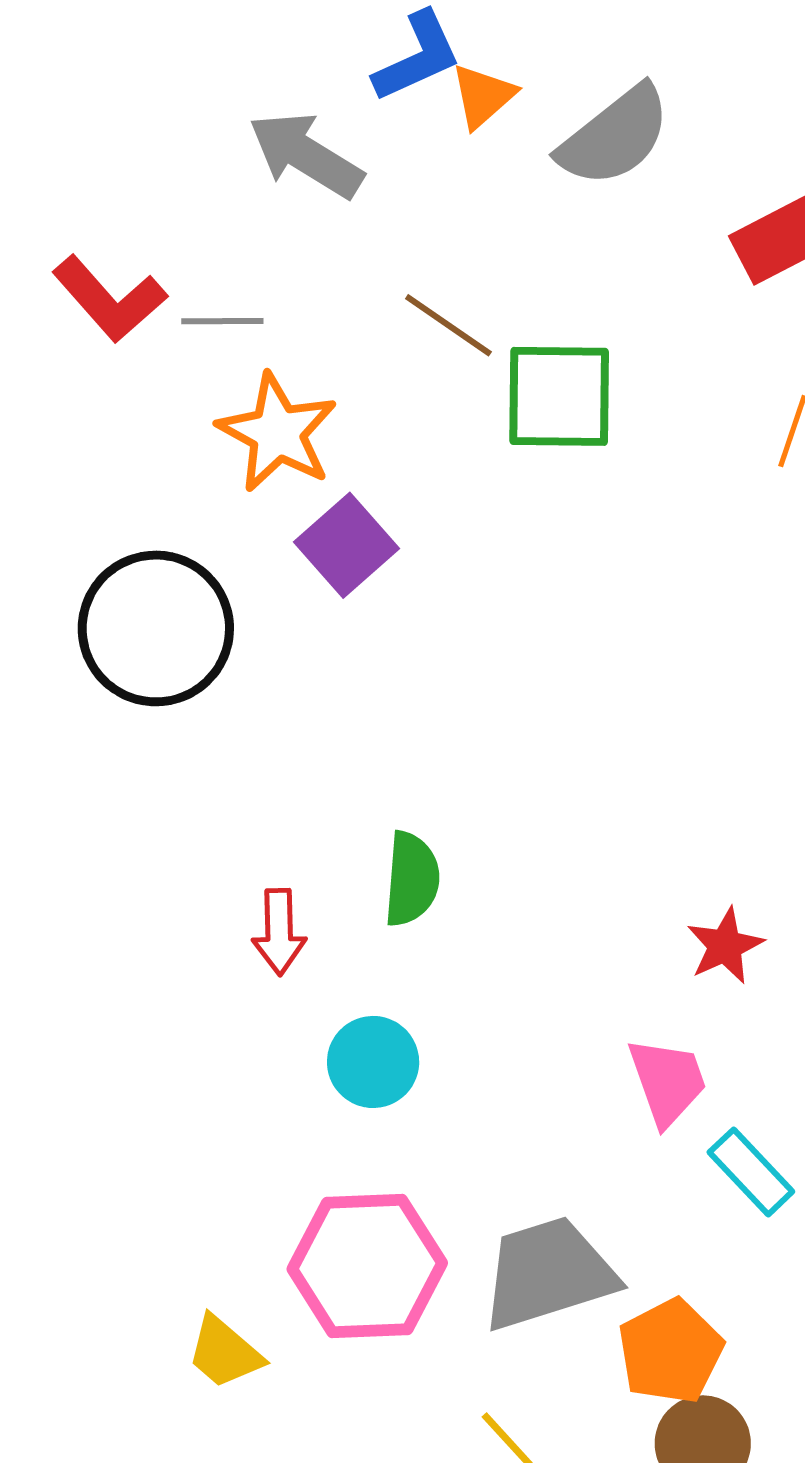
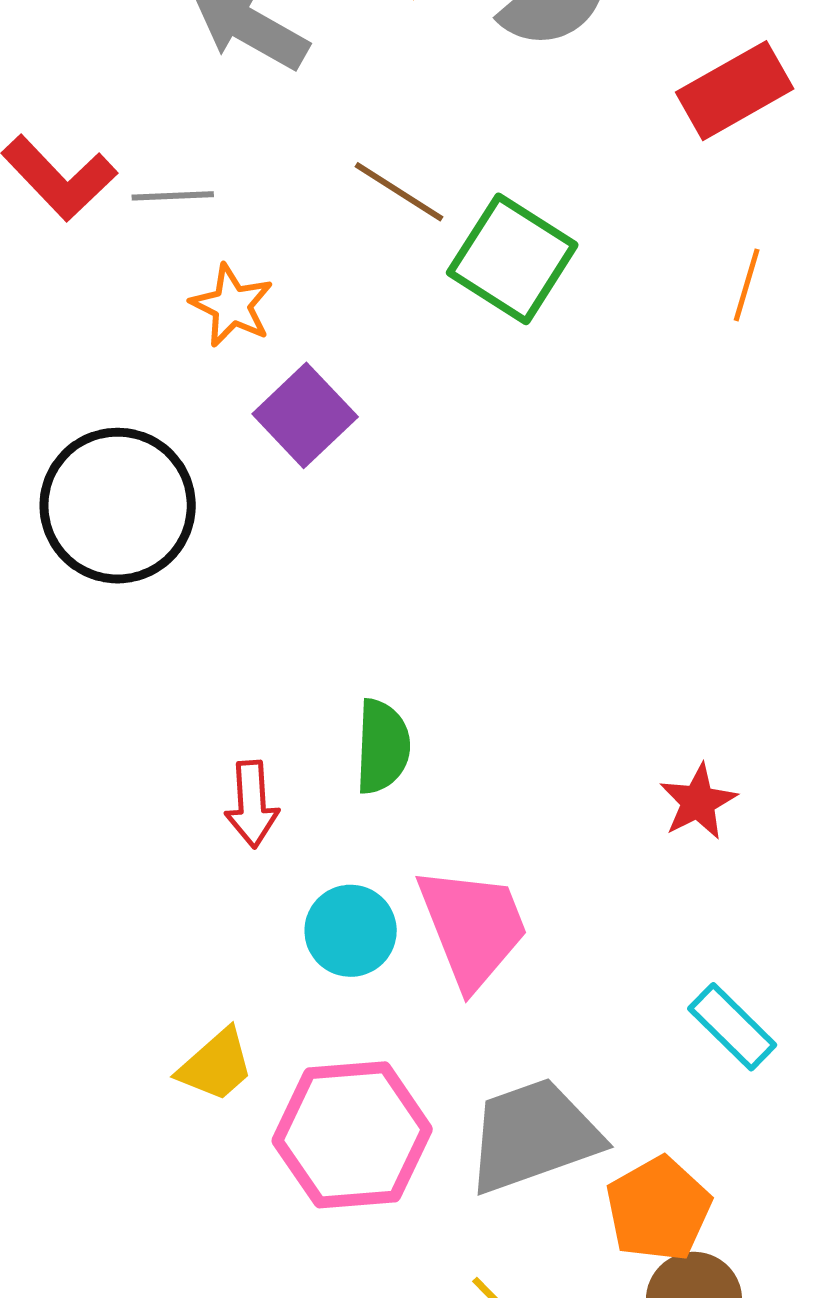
green square: (559, 396) -> (512, 259), turned 34
orange star: (277, 433) -> (232, 305), size x0.7
pink trapezoid: (667, 1081) -> (473, 927), moved, size x1.4
yellow trapezoid: (225, 1352) -> (216, 1065), moved, turned -80

